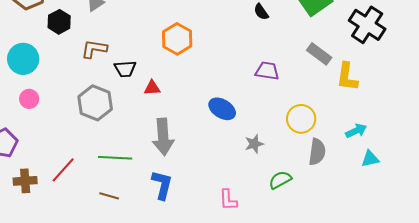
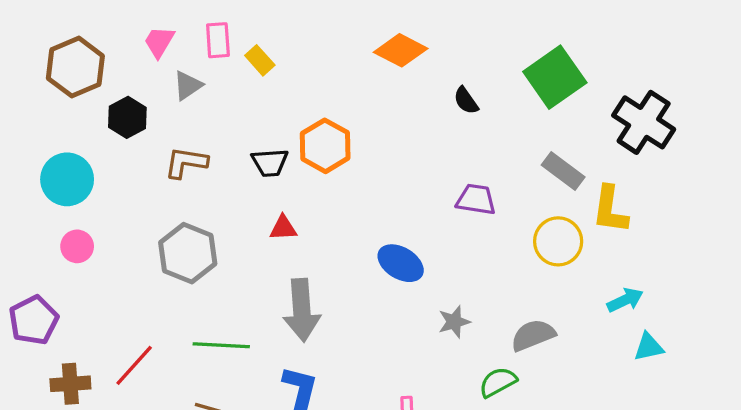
black trapezoid: (125, 69) -> (270, 163), moved
yellow circle: (301, 119) -> (558, 241), moved
gray semicircle: (317, 152) -> (533, 335), moved, turned -120

